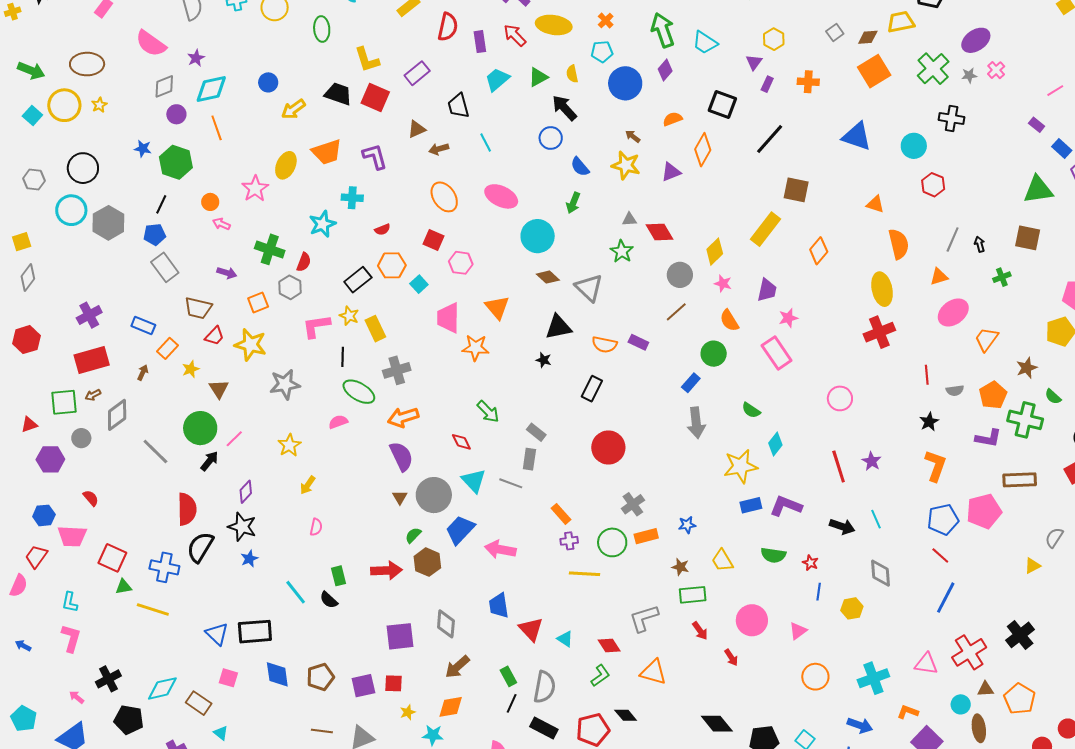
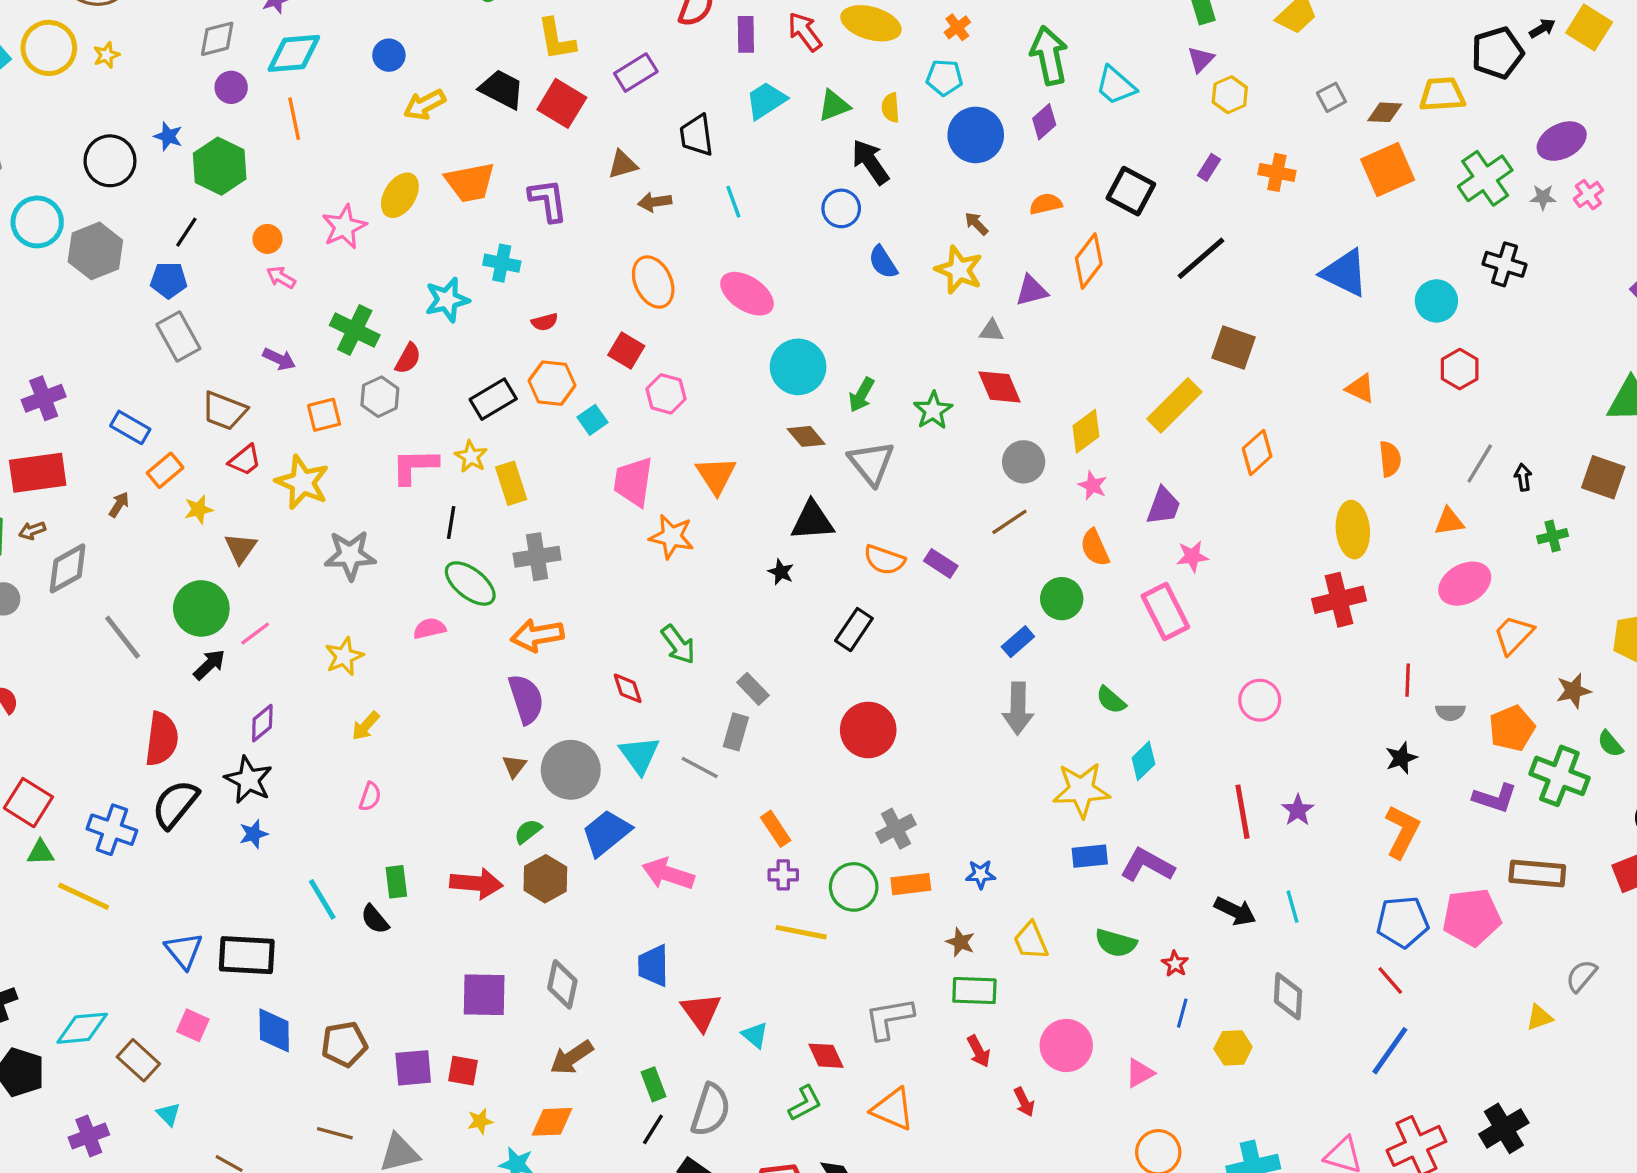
purple triangle: (754, 62) -> (1201, 59), moved
black circle: (83, 168) -> (110, 161), moved
green arrow: (573, 203) -> (861, 395), moved
gray triangle: (629, 219) -> (991, 331), moved
orange semicircle: (899, 244) -> (1390, 459), size x0.7

